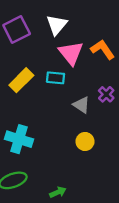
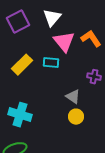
purple cross: (106, 94) -> (94, 77), turned -32
gray triangle: (81, 105) -> (73, 97), moved

